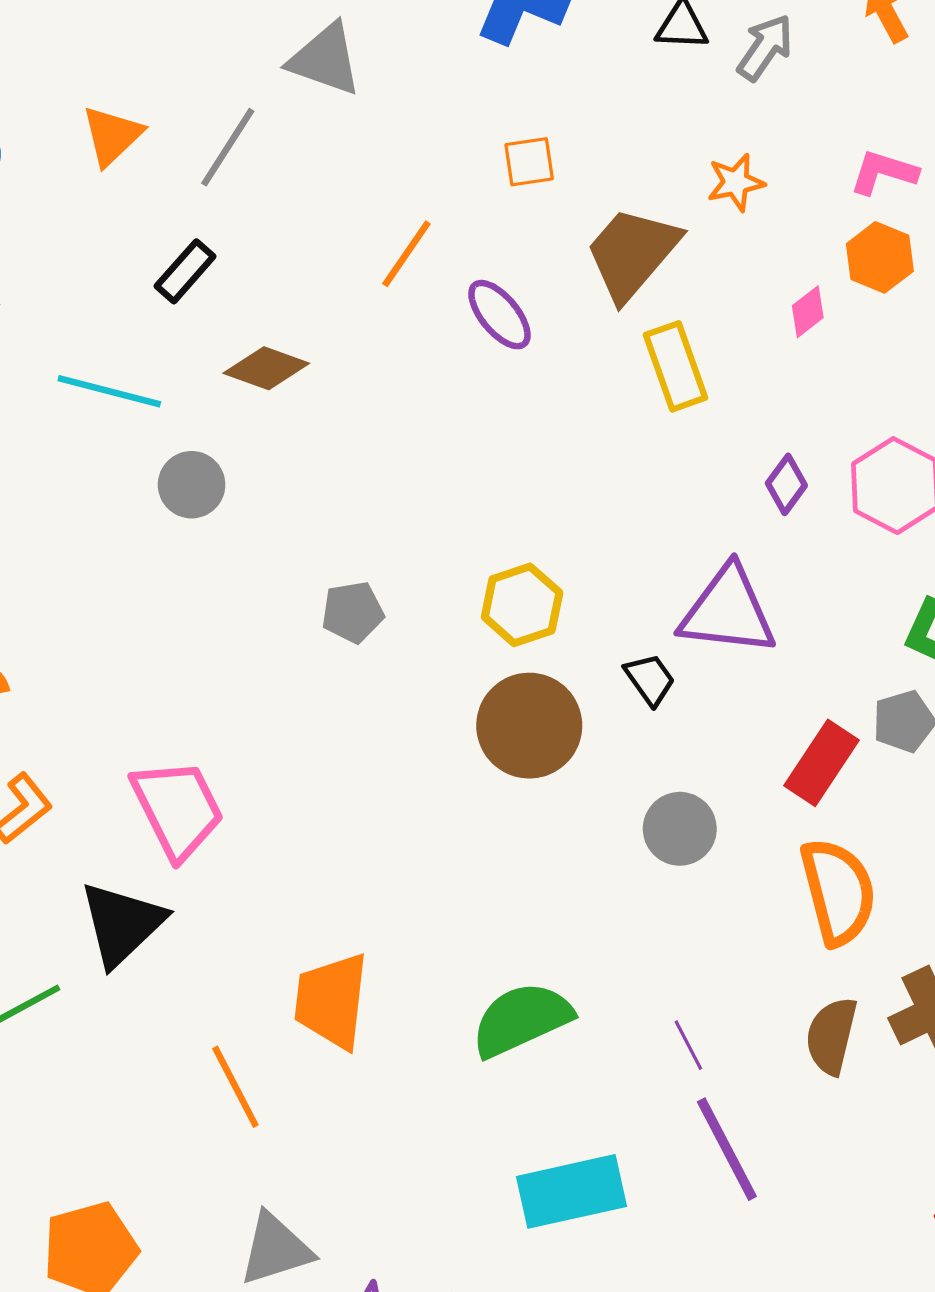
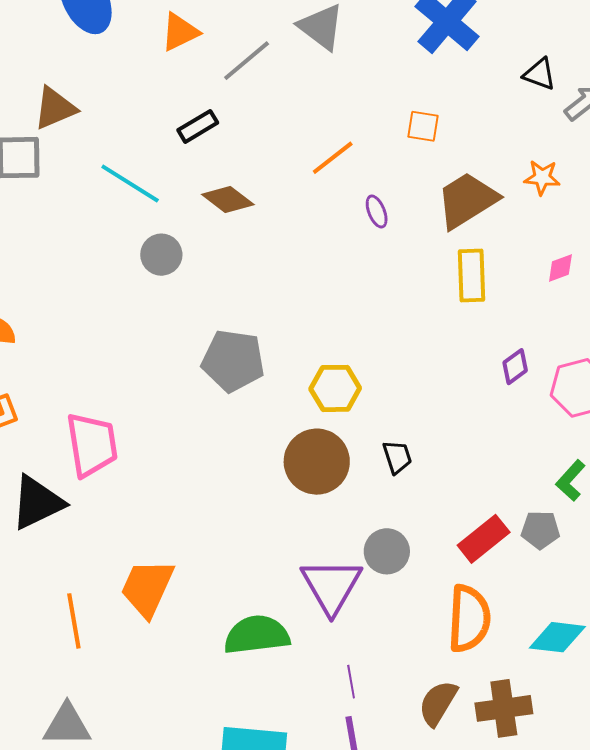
purple ellipse: (499, 315) -> (377, 212), size x0.7
purple triangle: (728, 611) -> (331, 586), moved, turned 36
gray pentagon: (353, 612) -> (233, 361), size x1.6

